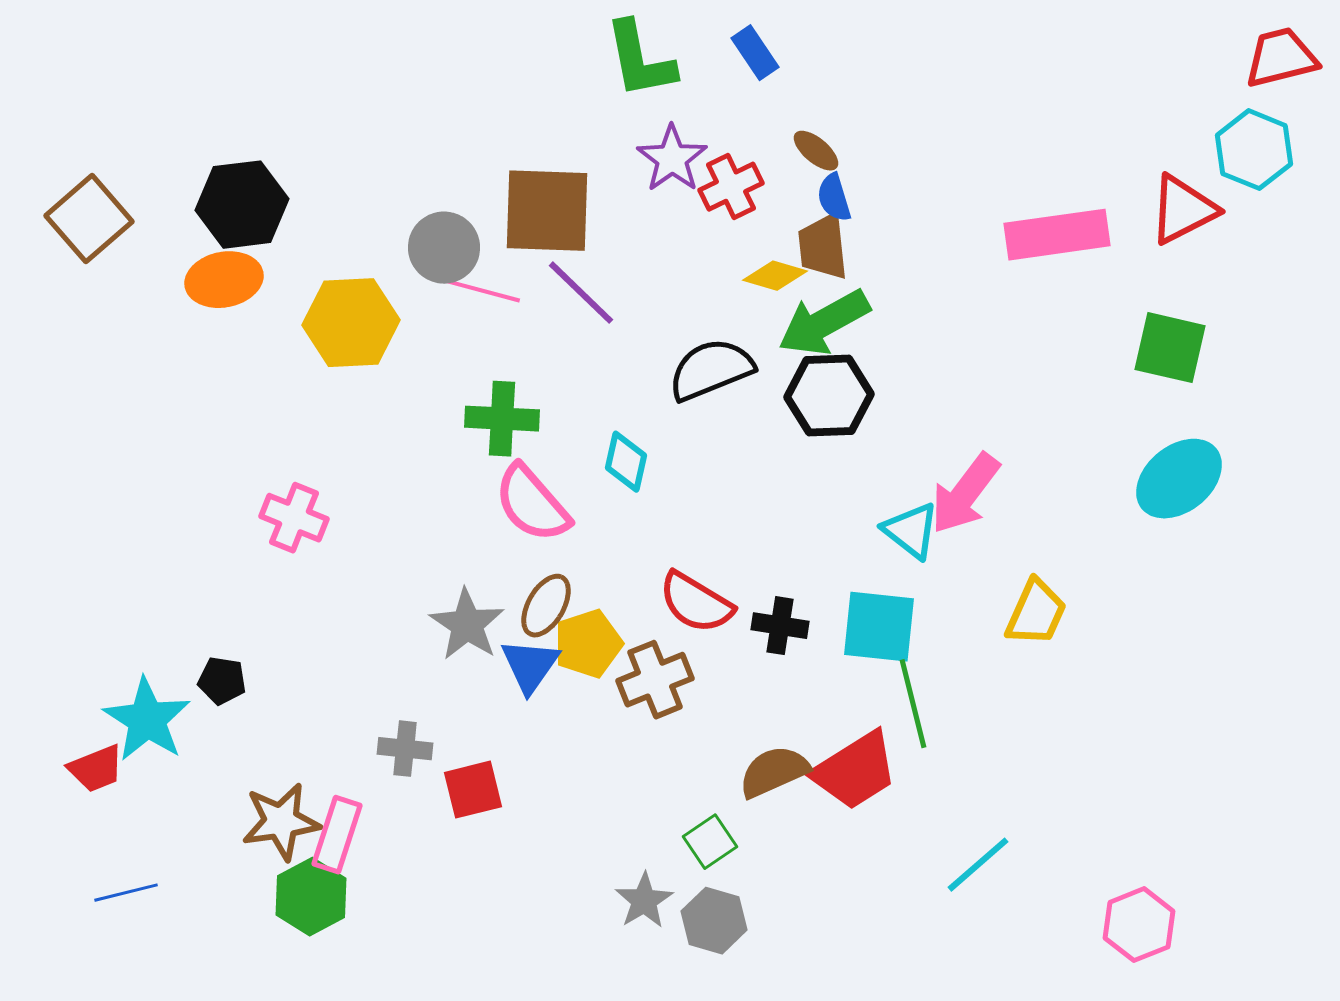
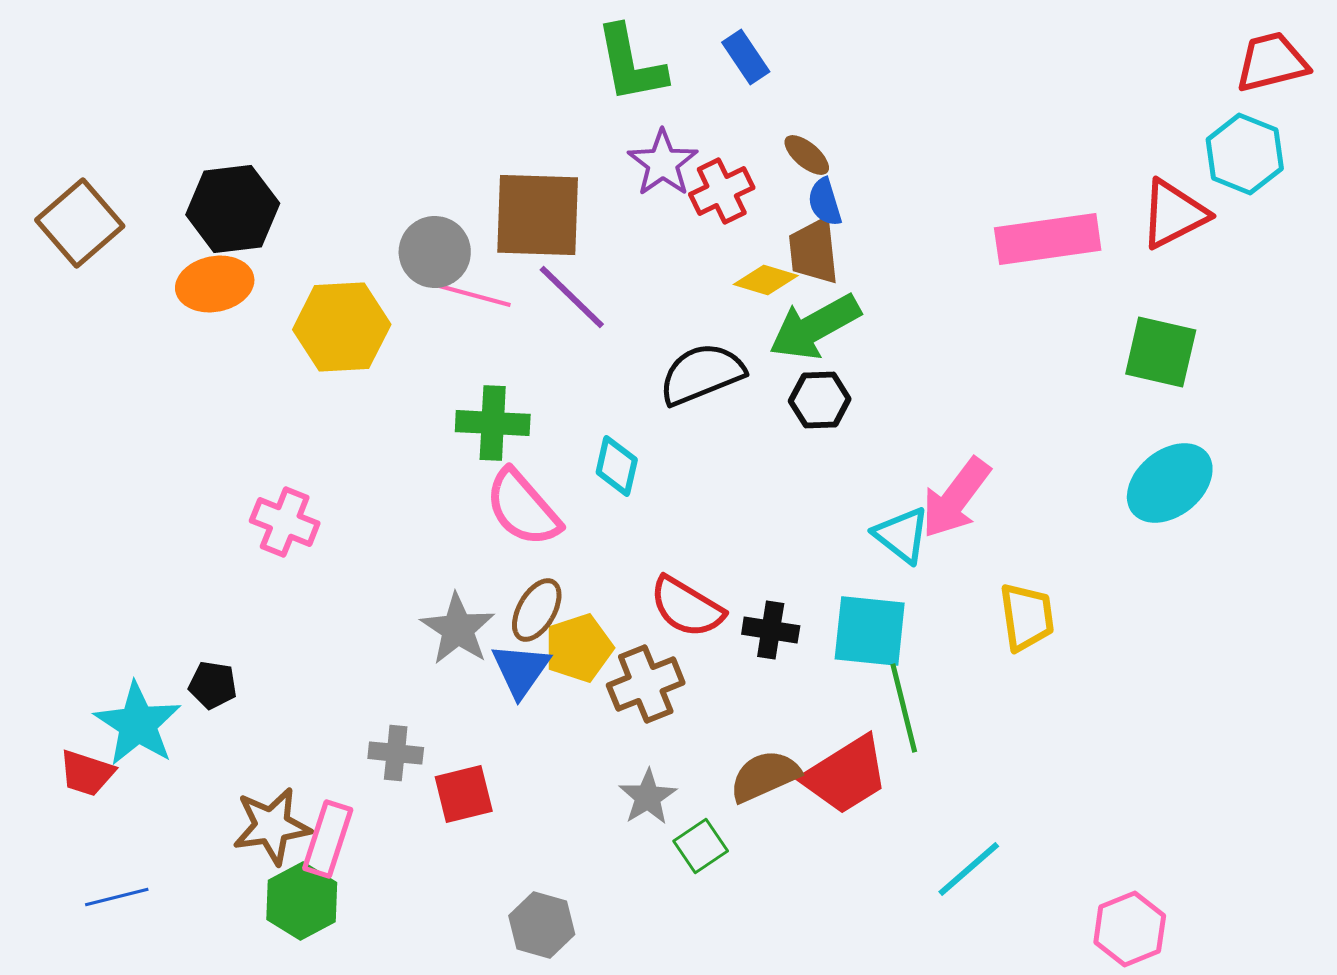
black hexagon: (829, 396) -> (820, 400), size x0.7
yellow trapezoid: (1036, 613) -> (1027, 617), turned -32
red trapezoid: (96, 769) -> (87, 773), turned 40
gray star: (644, 901) -> (648, 797), moved
gray hexagon: (714, 921) -> (542, 925), moved

